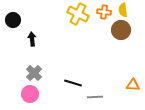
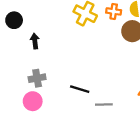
gray cross: (34, 73) -> (37, 78), turned 35

